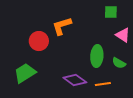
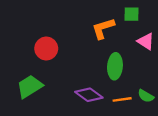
orange L-shape: (62, 26) -> (103, 28), moved
green semicircle: (119, 63) -> (146, 96), moved

